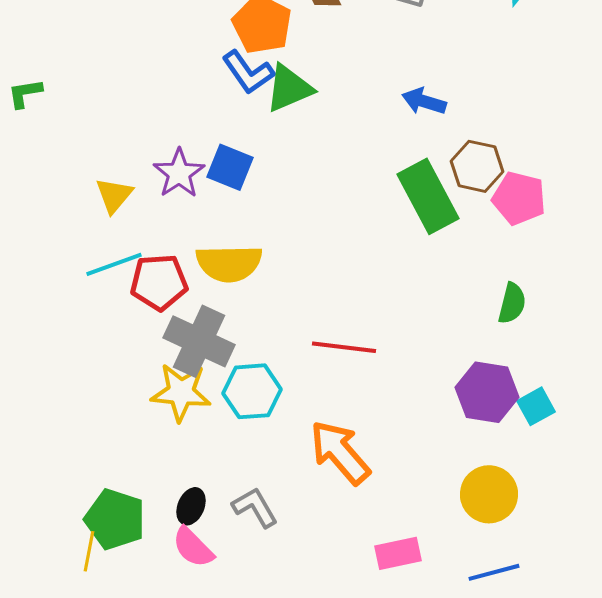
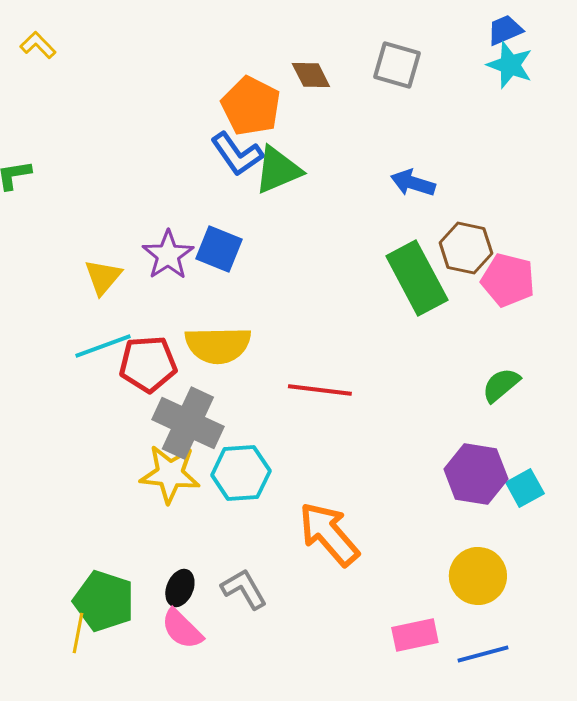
green semicircle: (512, 303) -> (501, 385), turned -144
red line: (344, 347) -> (320, 390), moved
pink rectangle: (398, 553) -> (415, 635), moved

